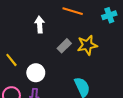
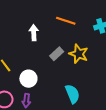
yellow star: (87, 45) -> (79, 54), turned 30

